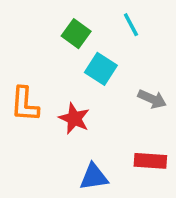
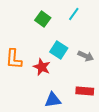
cyan line: (131, 25) -> (74, 14), turned 64
cyan square: (101, 69) -> (59, 50), moved

